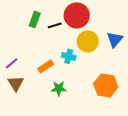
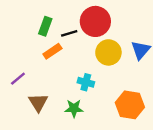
cyan cross: (69, 56) -> (86, 82), moved
orange rectangle: (46, 66) -> (52, 51), moved
brown triangle: (16, 83) -> (38, 103), moved

